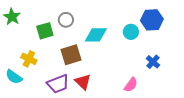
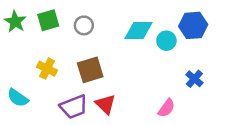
green square: (45, 31) -> (48, 20), moved
cyan diamond: (96, 35) -> (138, 30), moved
yellow cross: (29, 59) -> (47, 69), moved

